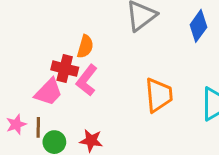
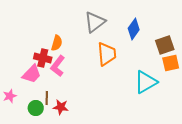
orange trapezoid: (159, 95) -> (107, 54), moved
brown line: (38, 127) -> (47, 98), moved

